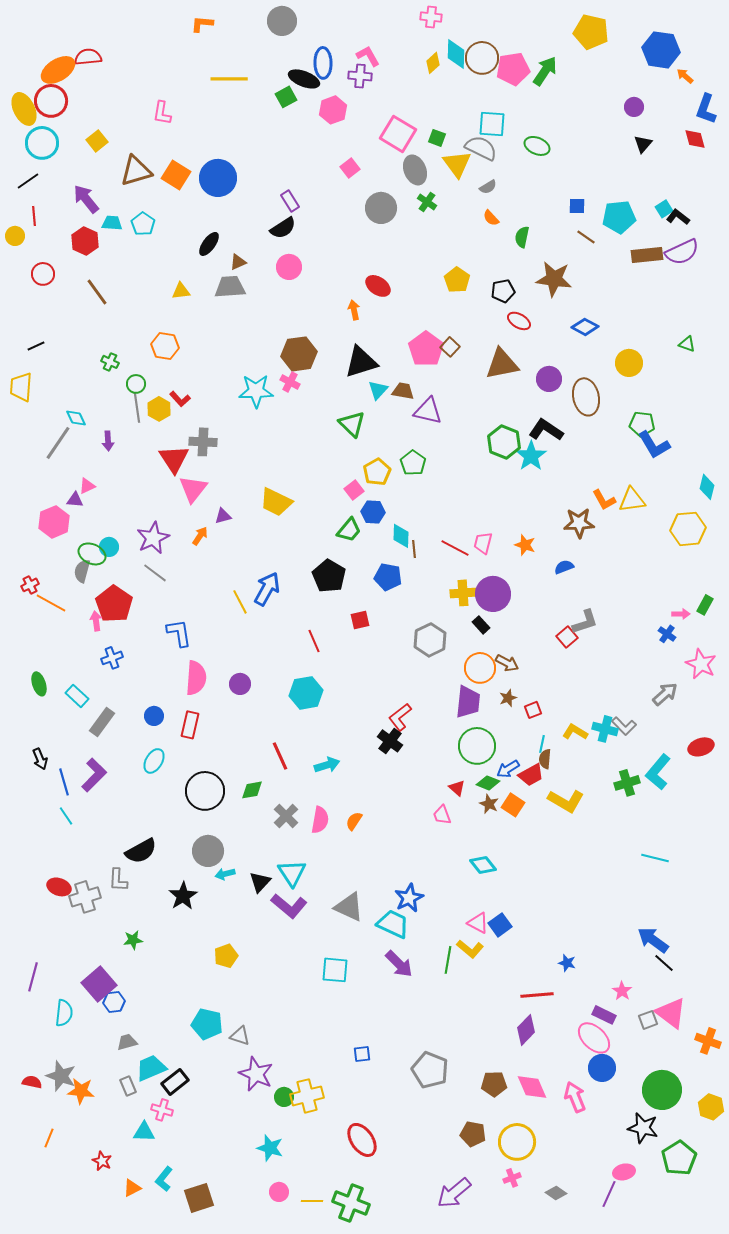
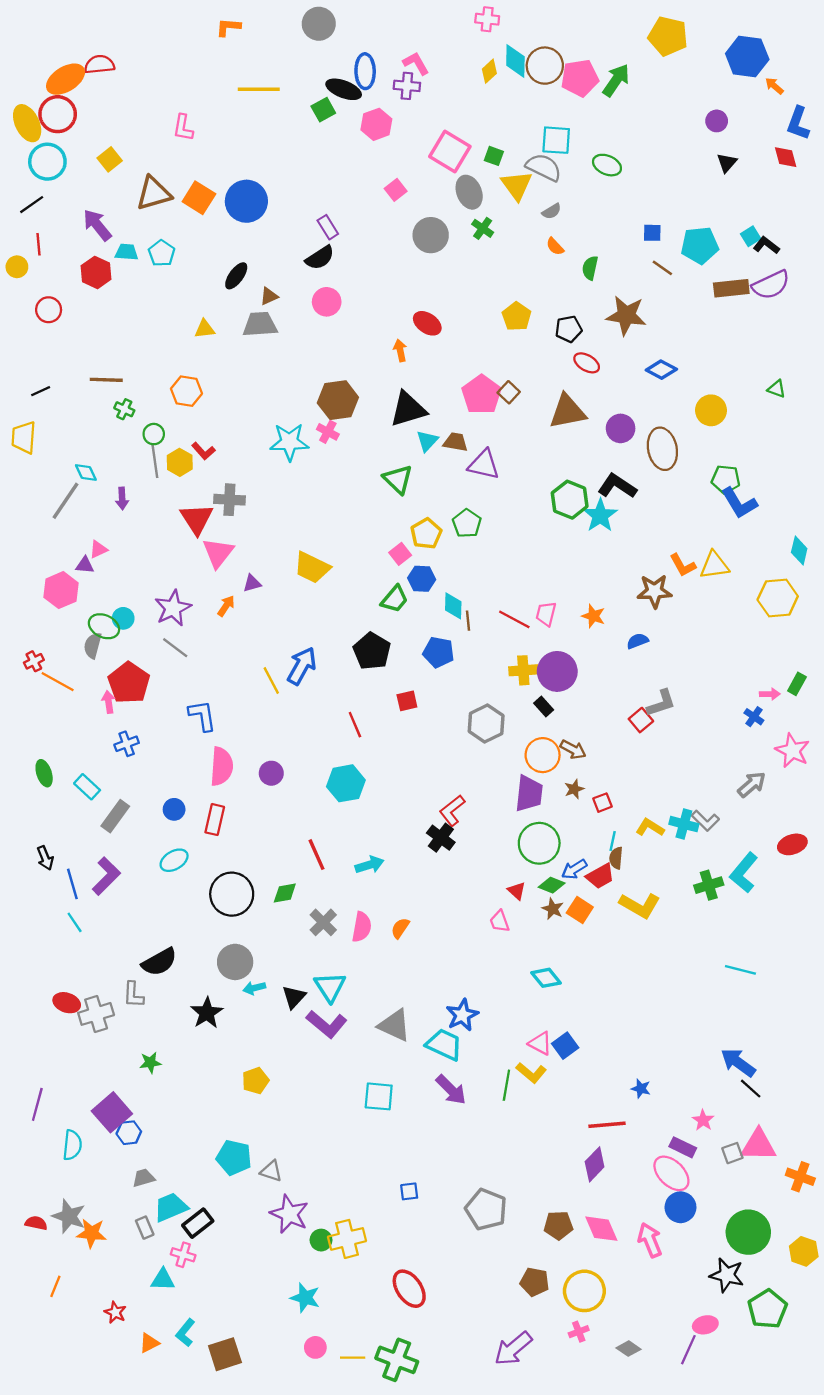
brown line: (97, 292) -> (106, 380), moved, turned -52
cyan ellipse: (154, 761) -> (174, 860), turned 30
pink triangle: (671, 1013) -> (758, 1145), turned -36

